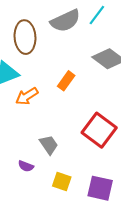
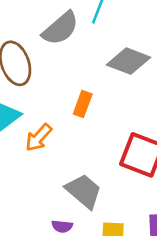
gray trapezoid: (49, 145) -> (84, 191), size x1.4

